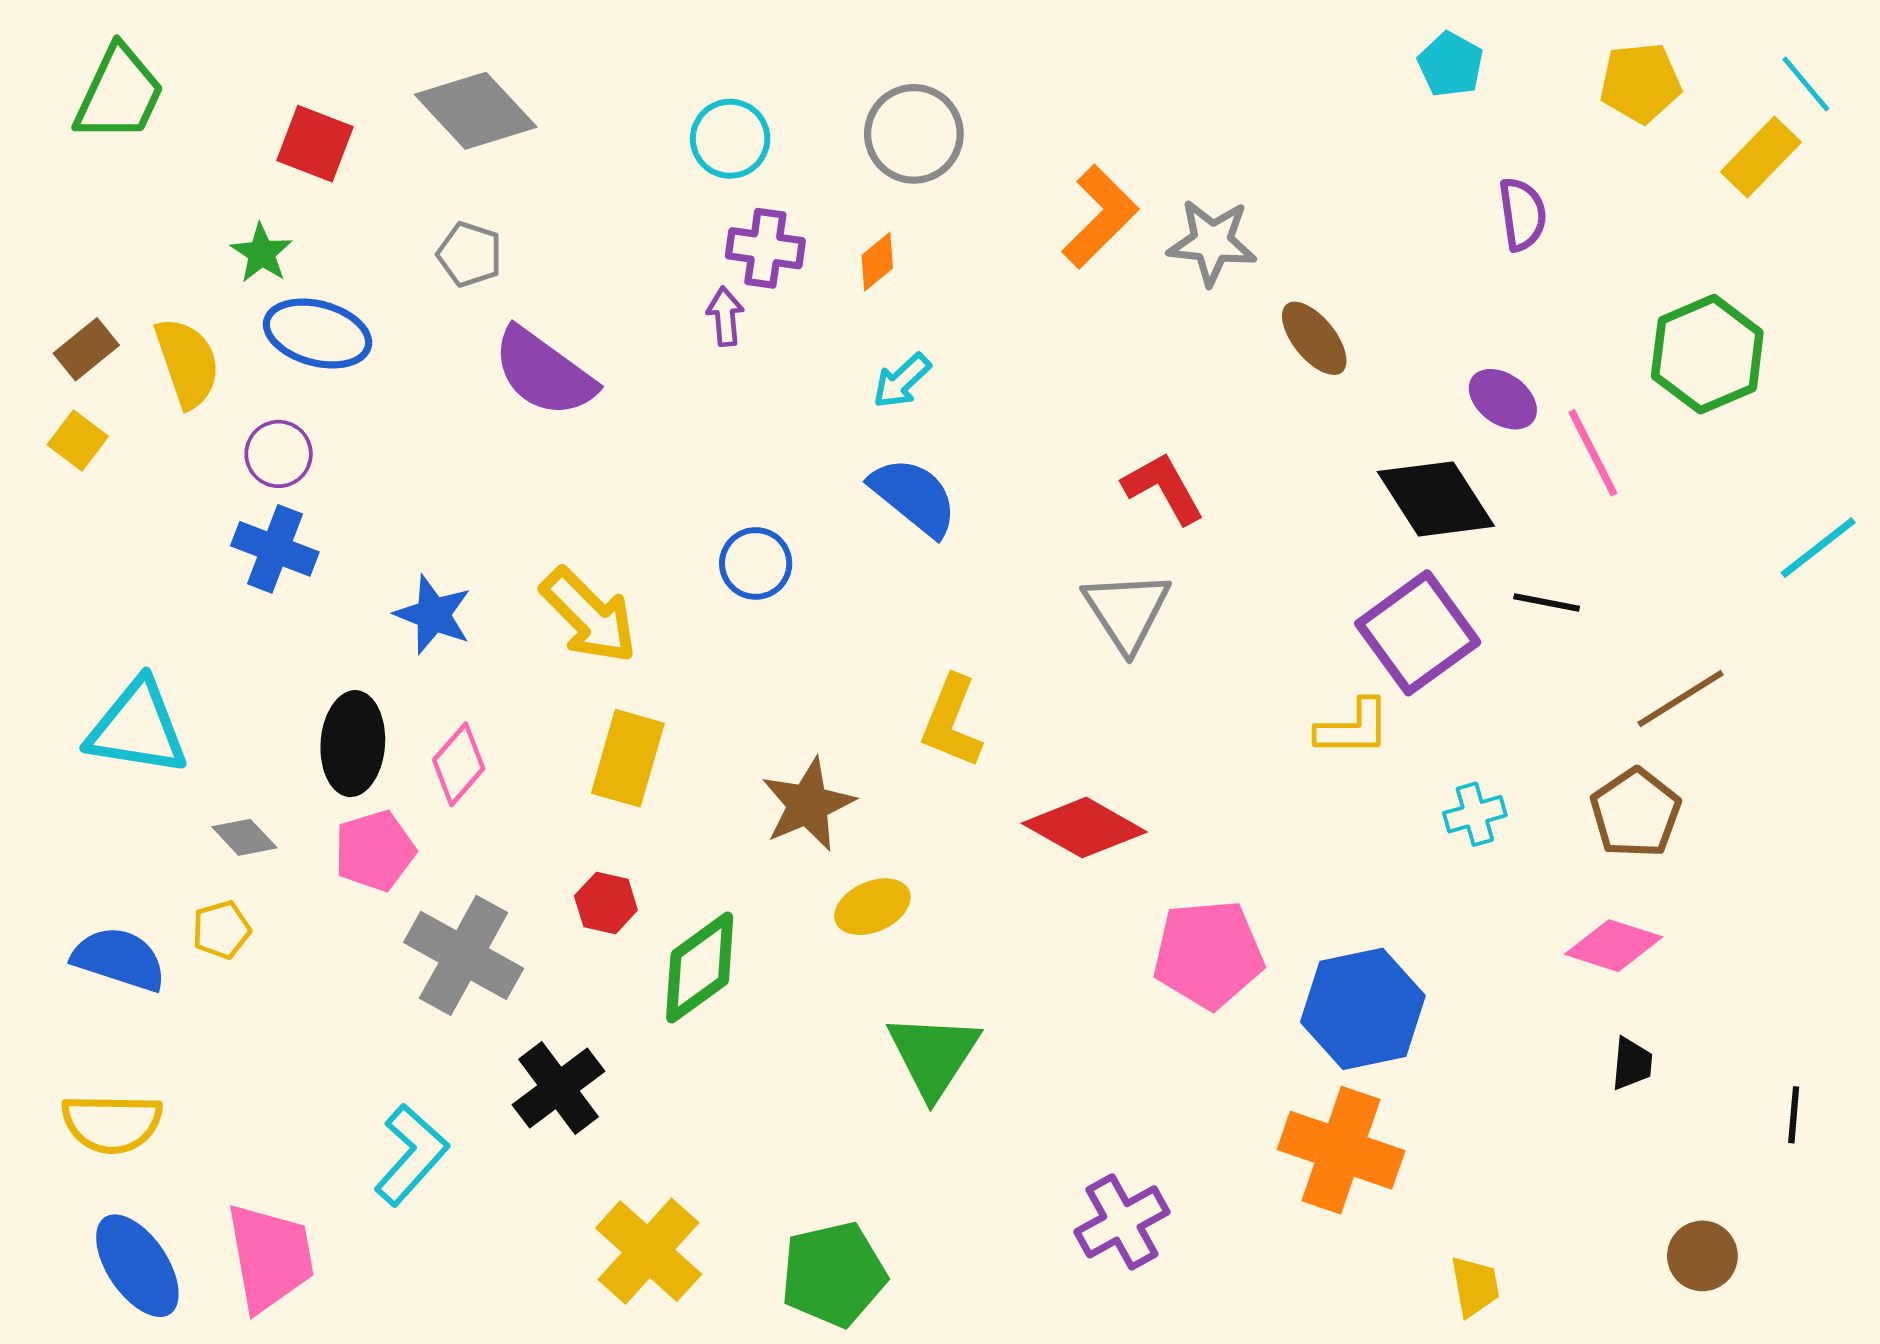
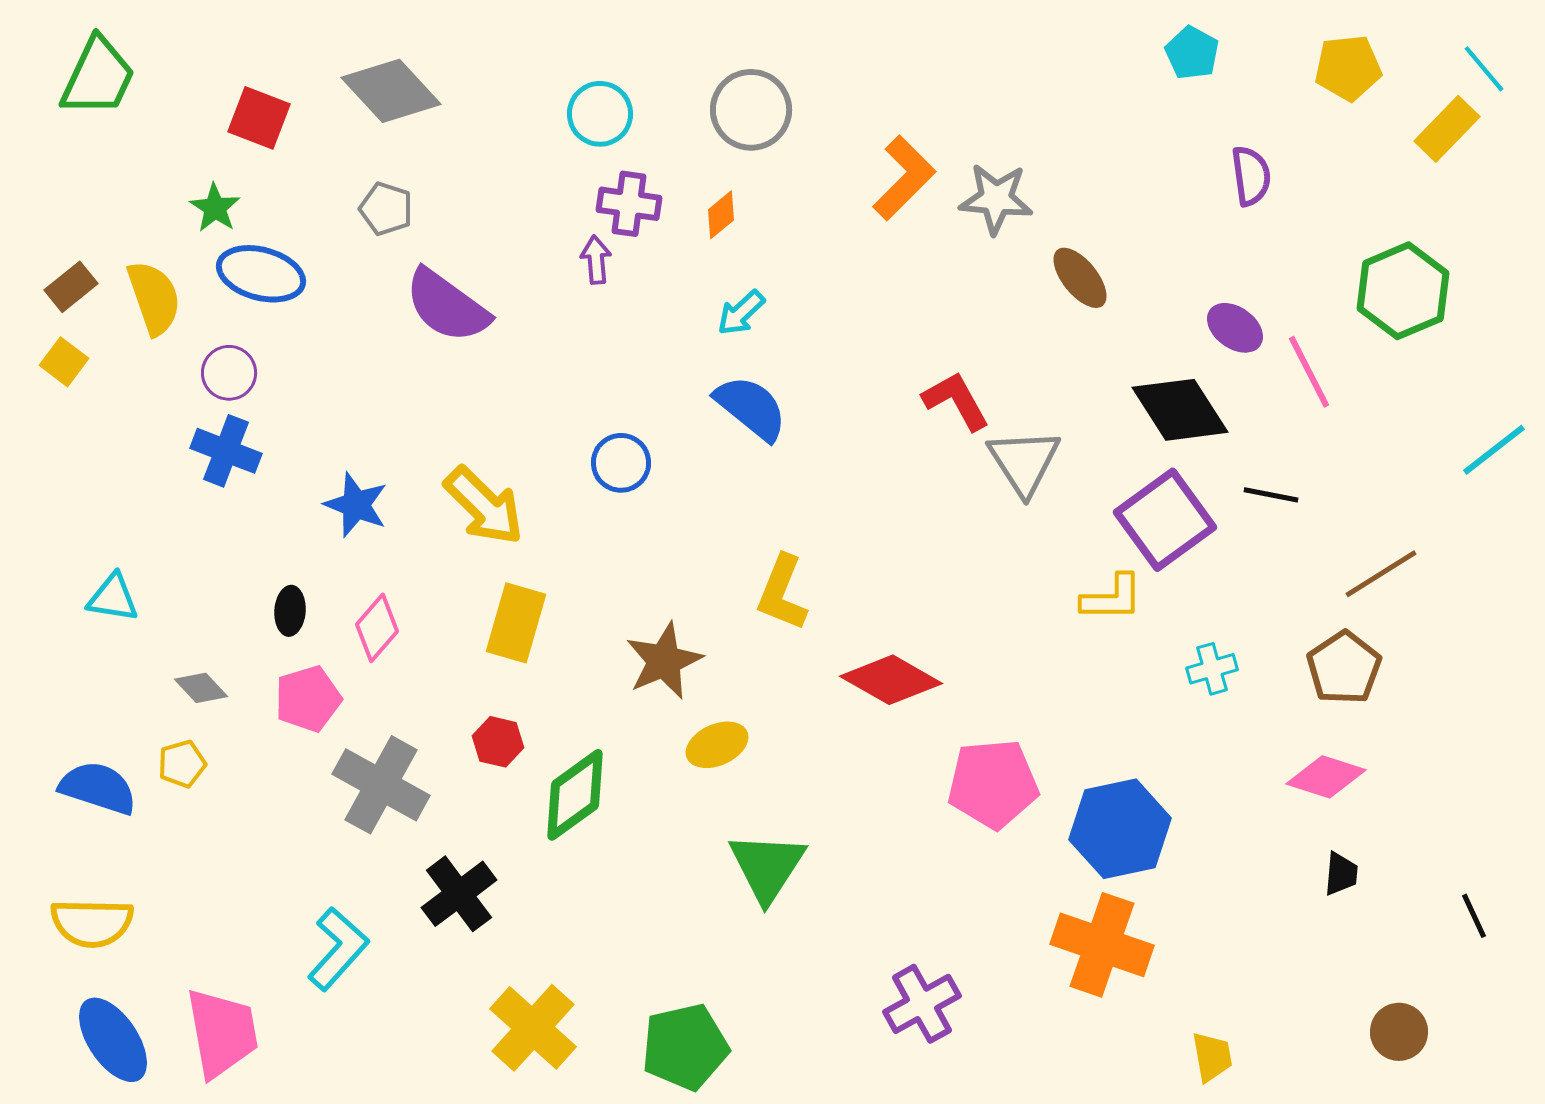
gray triangle: (1127, 611) -> (1024, 462), moved
cyan triangle: (137, 728) -> (113, 598), size x0.6
black ellipse: (353, 744) -> (290, 611), size x0.6
black line: (1794, 1115) -> (1474, 916), turned -30

